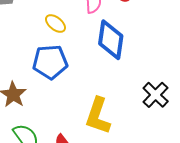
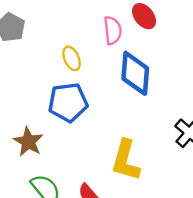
yellow ellipse: (55, 23) -> (72, 58), turned 30

